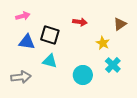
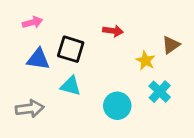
brown triangle: (120, 24) -> (171, 45), moved

